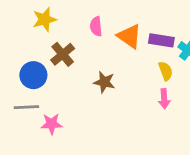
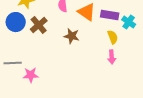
blue circle: (33, 75) -> (16, 22), moved
brown star: (104, 82) -> (72, 36), moved

